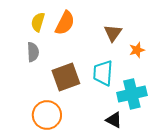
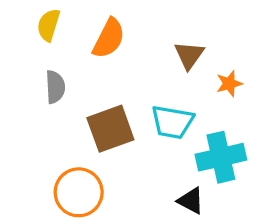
yellow semicircle: (38, 22) -> (49, 25), moved
cyan trapezoid: (103, 73) -> (172, 122), turned -84

